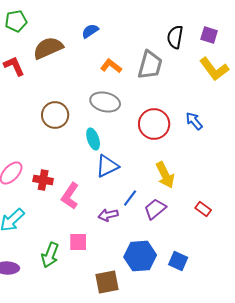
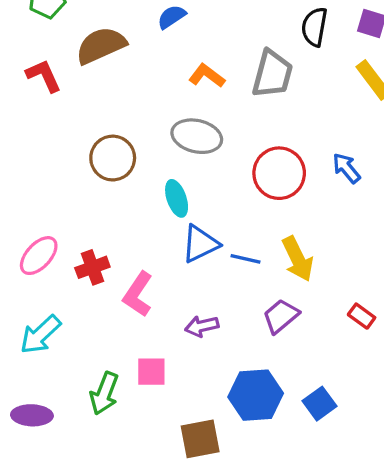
red cross: (43, 180) -> (92, 267), turned -30
blue line: (130, 198) -> (246, 259), moved, turned 66
blue square: (178, 261) -> (319, 404), turned 30

